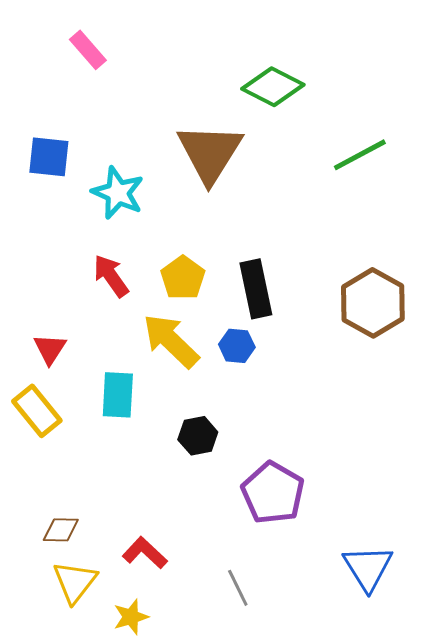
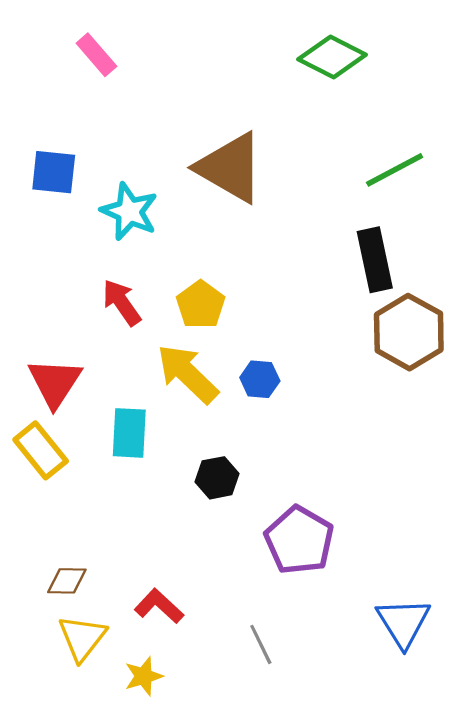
green diamond: (273, 87) -> (332, 57), moved
brown triangle: (210, 153) -> (230, 168), turned -32
black rectangle: (256, 289) -> (375, 260), moved
red triangle: (50, 349) -> (55, 383), size x1.5

